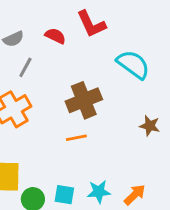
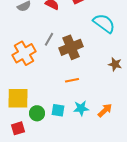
gray line: (25, 67) -> (49, 39), moved
orange line: (76, 138) -> (72, 80), moved

